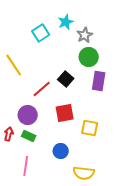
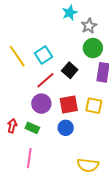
cyan square: (41, 33) -> (43, 55), moved
purple circle: (28, 115) -> (41, 104), moved
yellow square: (90, 128) -> (94, 106), moved
blue circle: (61, 151) -> (66, 128), moved

